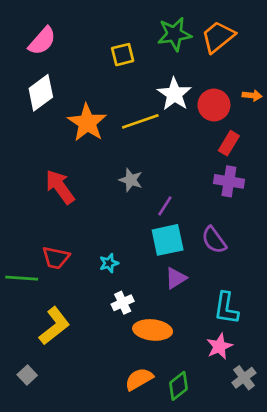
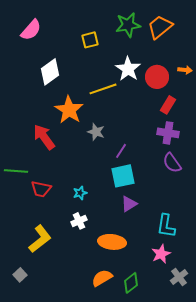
white diamond: (41, 93) -> (50, 72), moved
orange star: (87, 123) -> (69, 110), moved
purple semicircle: (214, 240) -> (172, 163), moved
green line: (22, 278) -> (16, 171), moved
white cross: (123, 303) -> (79, 221), moved

